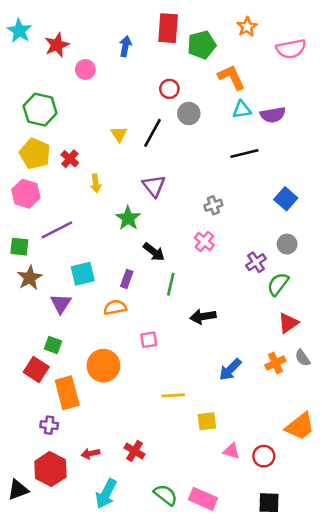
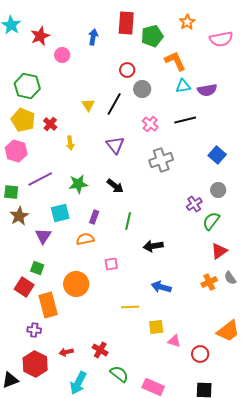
gray cross: (213, 205) -> (161, 160), size x1.6
green star: (128, 218) -> (78, 184), moved, turned 30
pink cross: (204, 241) -> (150, 124), moved
black arrow: (154, 252) -> (115, 186), moved
blue arrow: (230, 369) -> (161, 287), moved, turned 60
pink triangle: (231, 451) -> (174, 341), moved
green semicircle: (166, 495) -> (119, 374), moved

